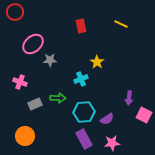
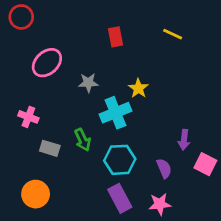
gray star: (50, 60) -> (88, 83), moved
cyan cross: (81, 79) -> (115, 113), size x1.5
green arrow: (58, 98) -> (83, 140), turned 63
gray rectangle: (35, 104) -> (50, 148), turned 40
purple semicircle: (107, 119) -> (164, 168), moved, turned -80

